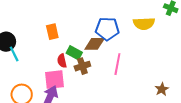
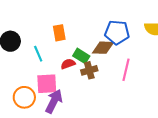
cyan line: (14, 54) -> (38, 54), moved
red semicircle: (62, 61) -> (68, 64), turned 80
pink square: (55, 80) -> (47, 84), moved

